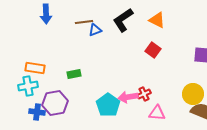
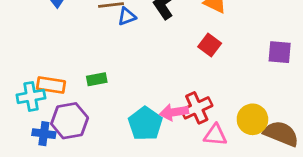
orange rectangle: (35, 68) -> (51, 85), moved
red cross: (144, 94) -> (197, 108), size x1.5
yellow circle: (193, 94) -> (252, 119), moved

